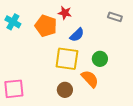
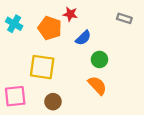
yellow square: (67, 59) -> (42, 67), moved
green circle: (100, 59) -> (99, 59), moved
brown circle: (65, 90) -> (53, 102), moved

